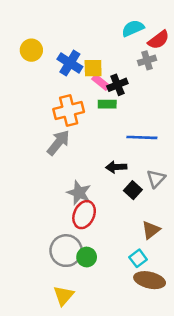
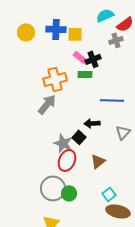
blue cross: (70, 63) -> (56, 29), moved, turned -30
yellow square: (93, 68) -> (75, 34), moved
black square: (133, 190) -> (79, 137), moved
brown triangle: (151, 230) -> (98, 161), moved

